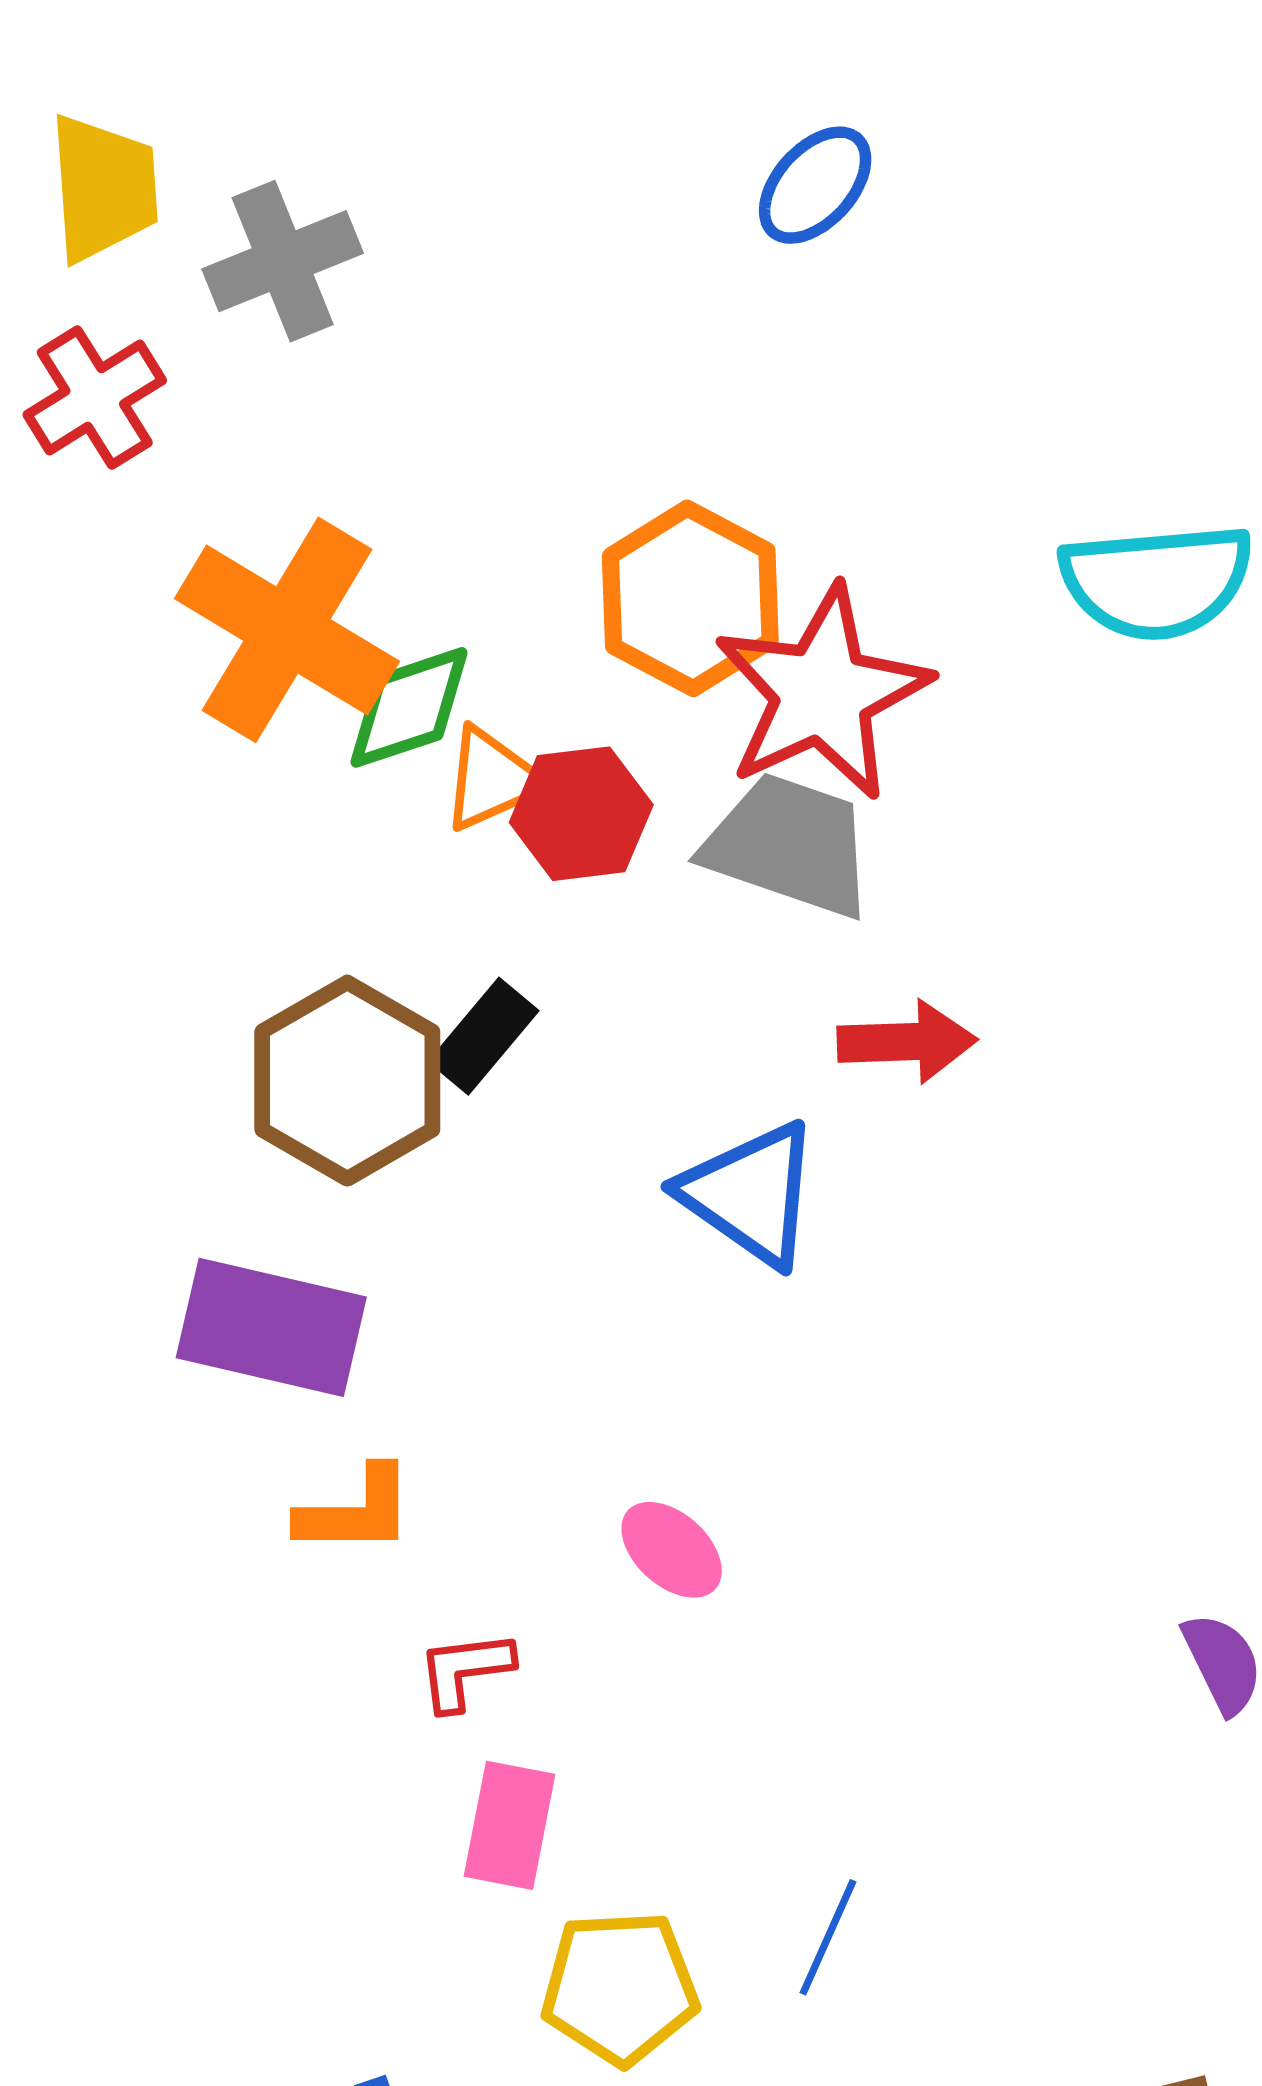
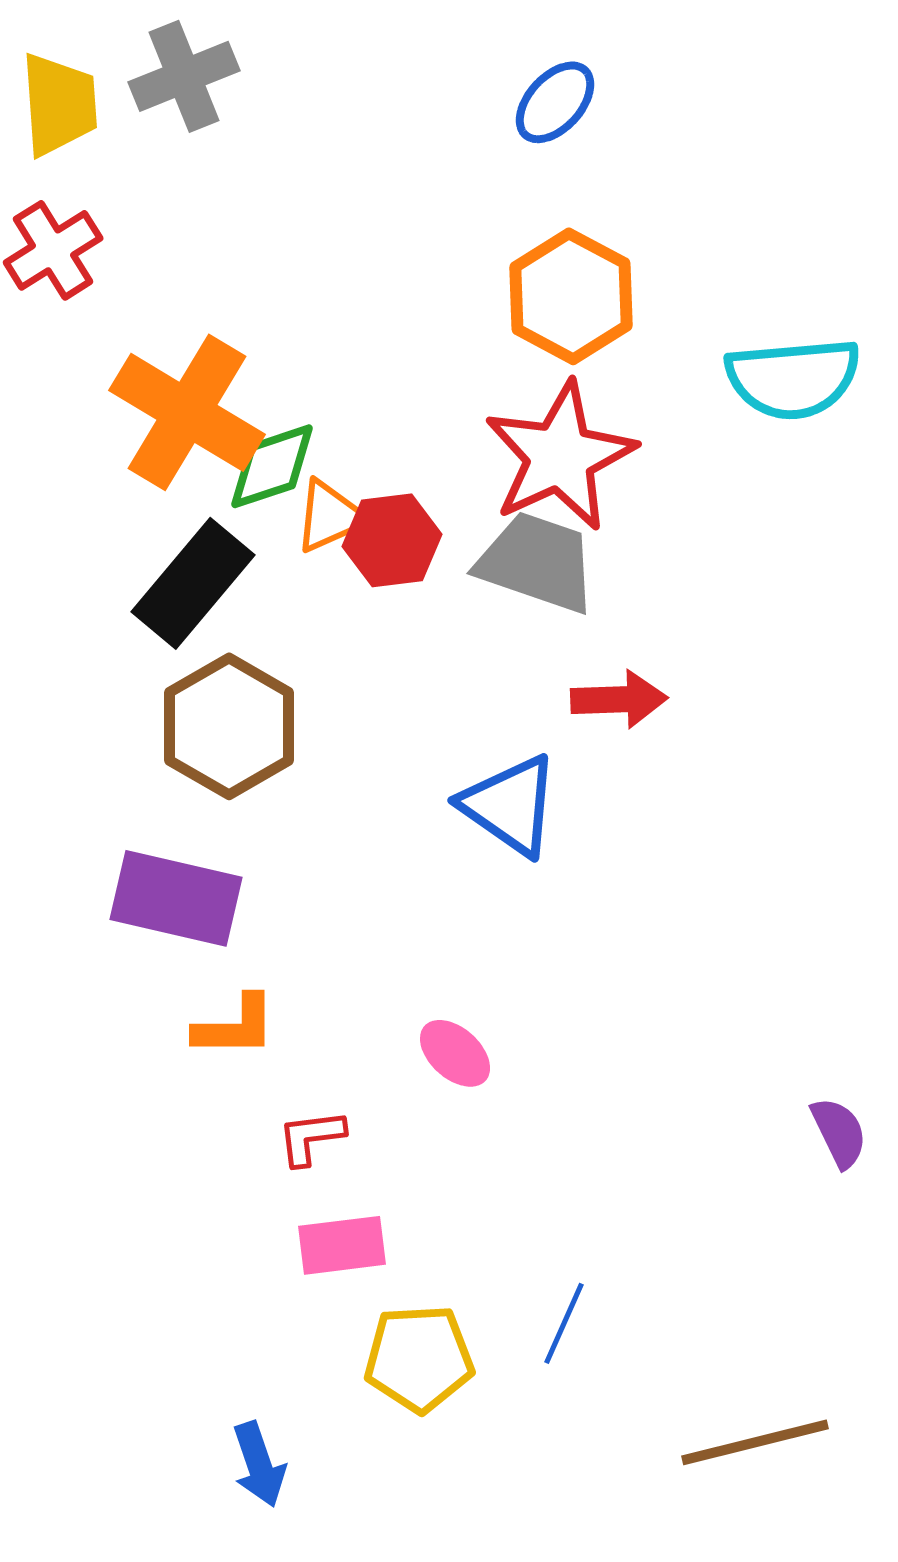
gray cross: (283, 261) -> (184, 76), moved
orange hexagon: (690, 598) -> (571, 296), moved
black rectangle: (484, 1036) -> (193, 583), moved, size x1.6
pink rectangle: (509, 1825) -> (342, 1245), turned 72

